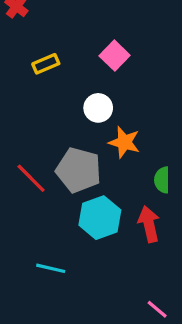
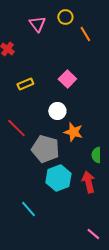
red line: (31, 178) -> (16, 128), moved
cyan line: (51, 268) -> (28, 209), turned 36

